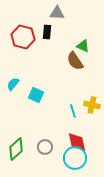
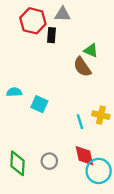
red hexagon: (23, 37) -> (33, 21), moved
cyan semicircle: (13, 84) -> (14, 92), turned 48
green diamond: (16, 149) -> (18, 163), turned -45
cyan circle: (75, 158) -> (99, 171), moved

